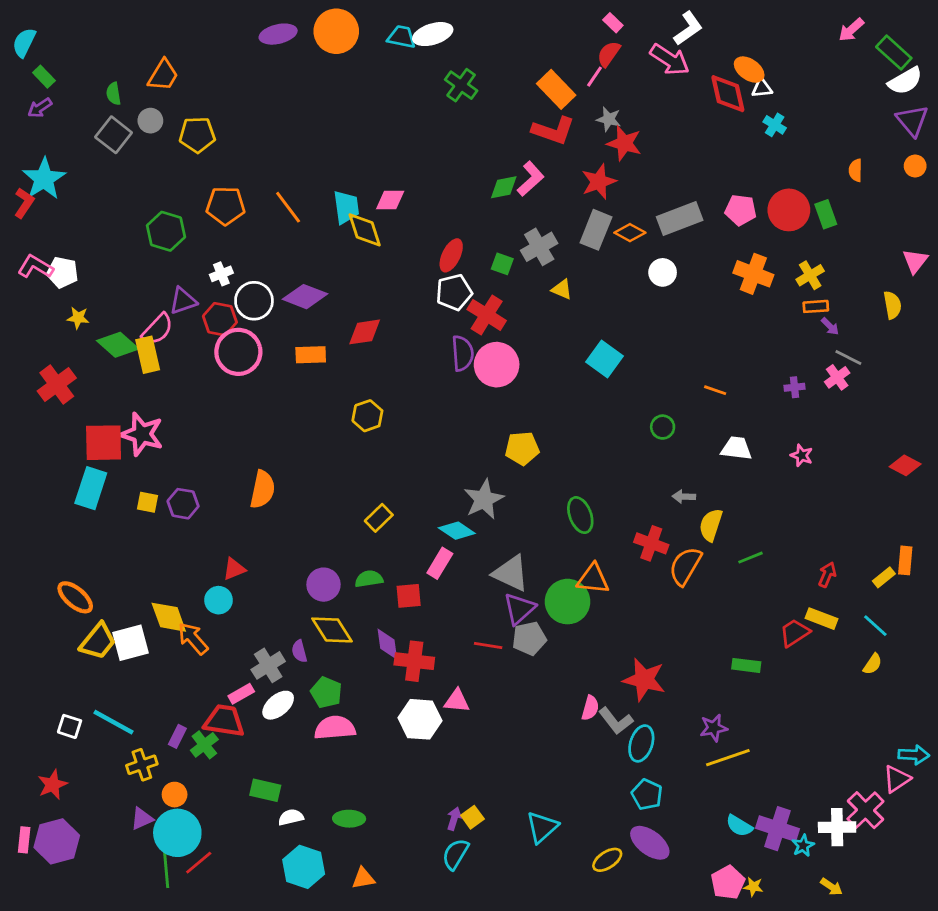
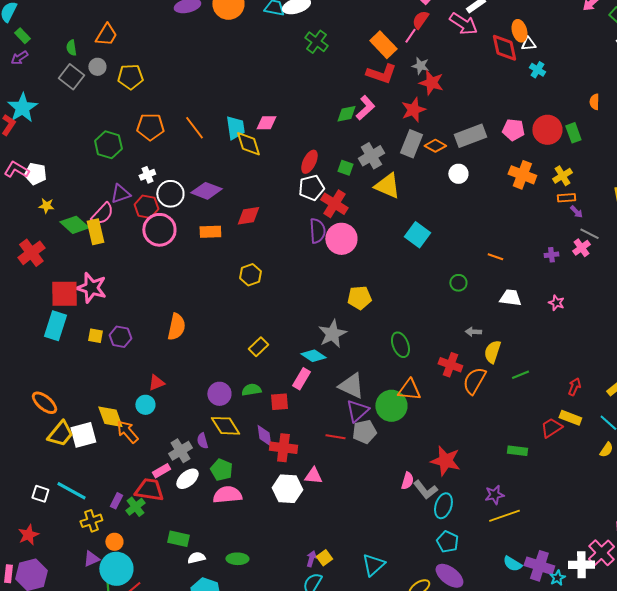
orange ellipse: (749, 70) -> (519, 31), turned 40
yellow triangle: (562, 289) -> (387, 186), size x1.8

